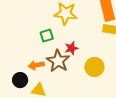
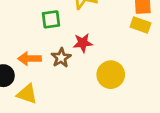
brown star: (58, 61) -> (61, 58), size x0.6

